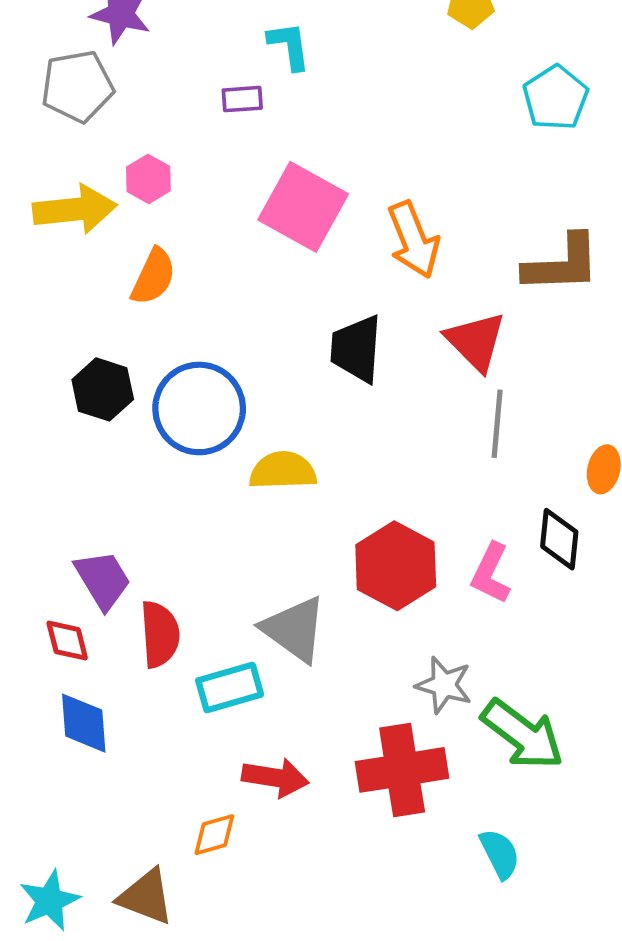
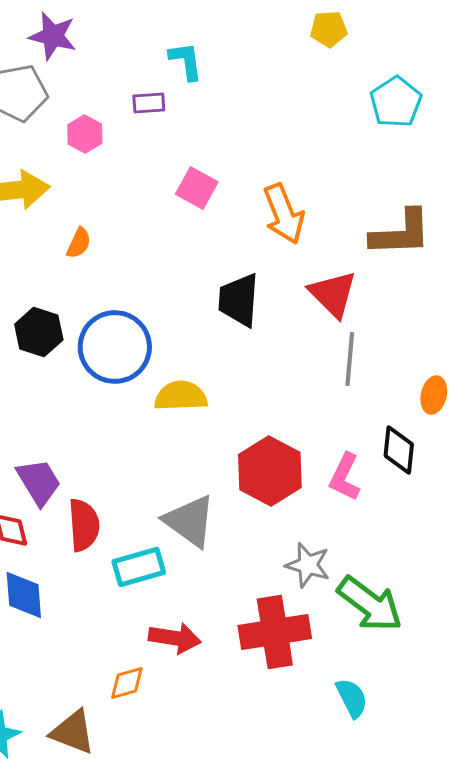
pink hexagon: (148, 179) -> (85, 134), moved
pink square: (303, 207) -> (197, 188), size x0.6
orange semicircle: (153, 277) -> (79, 243), size x0.7

